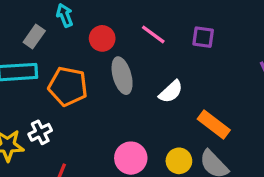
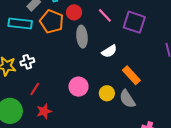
purple square: (203, 37) -> (134, 22), size x1.6
orange pentagon: (68, 86) -> (52, 22), moved

